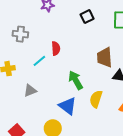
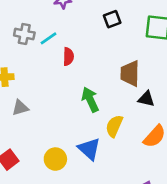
cyan line: (39, 61) -> (49, 38), moved
gray triangle: (30, 90) -> (20, 108), moved
blue triangle: (68, 106) -> (89, 149), moved

